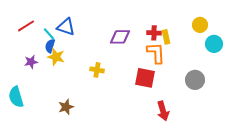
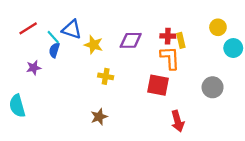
yellow star: (56, 57) -> (94, 45), moved
brown star: (66, 107) -> (99, 117), moved

